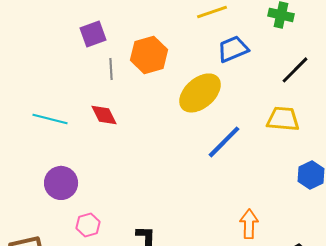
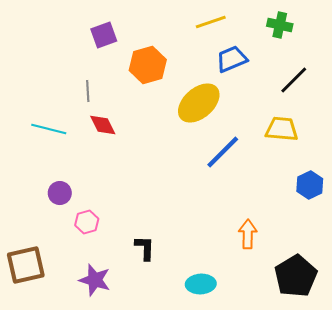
purple square: (93, 34) -> (104, 35), moved
gray line: (111, 69) -> (88, 91), moved
purple circle: (61, 183) -> (60, 193), size x0.7
pink hexagon: (88, 225) -> (87, 222), moved

